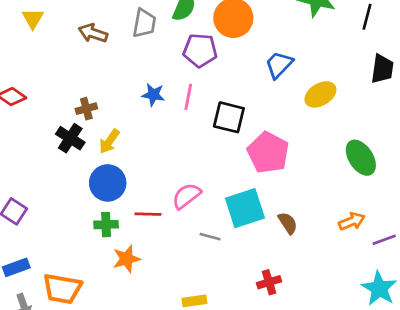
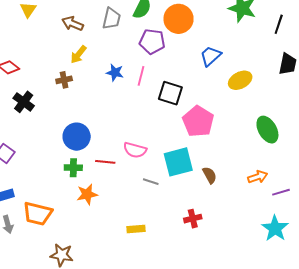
black cross: (70, 138) -> (24, 102), moved
yellow arrow: (109, 141) -> (78, 54), moved
pink semicircle: (186, 196) -> (135, 150), turned -130

